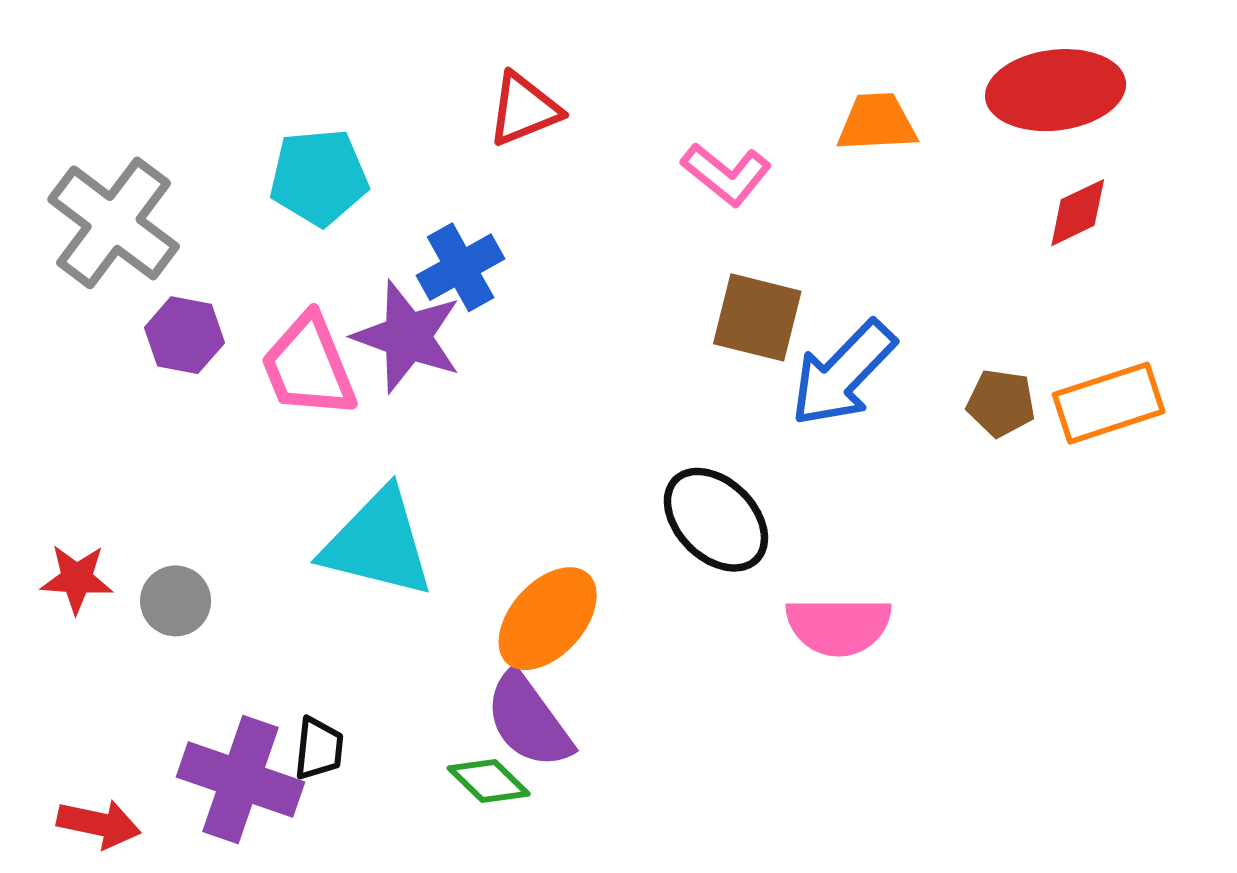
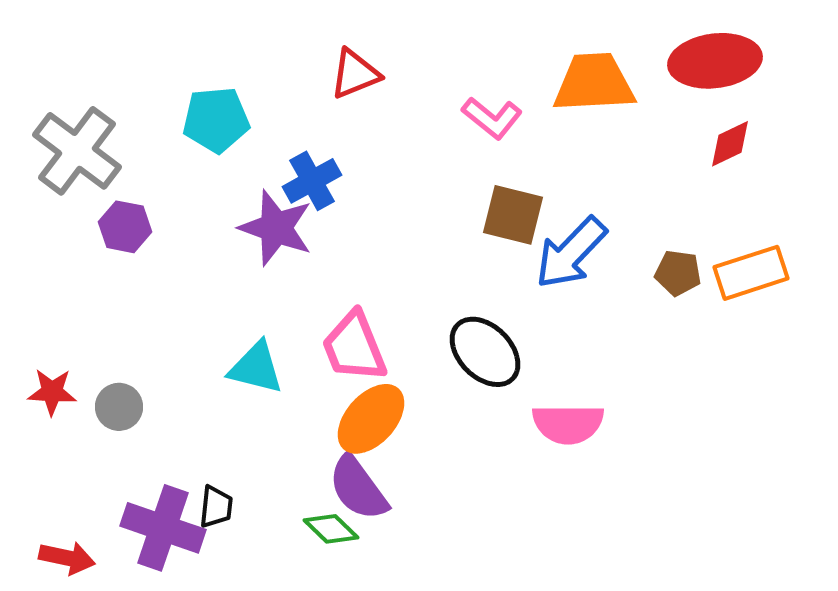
orange trapezoid: (877, 123) -> (594, 83), size x1.5
pink trapezoid: (308, 366) -> (354, 347), moved
cyan triangle: (378, 543) -> (256, 368), size x0.7

